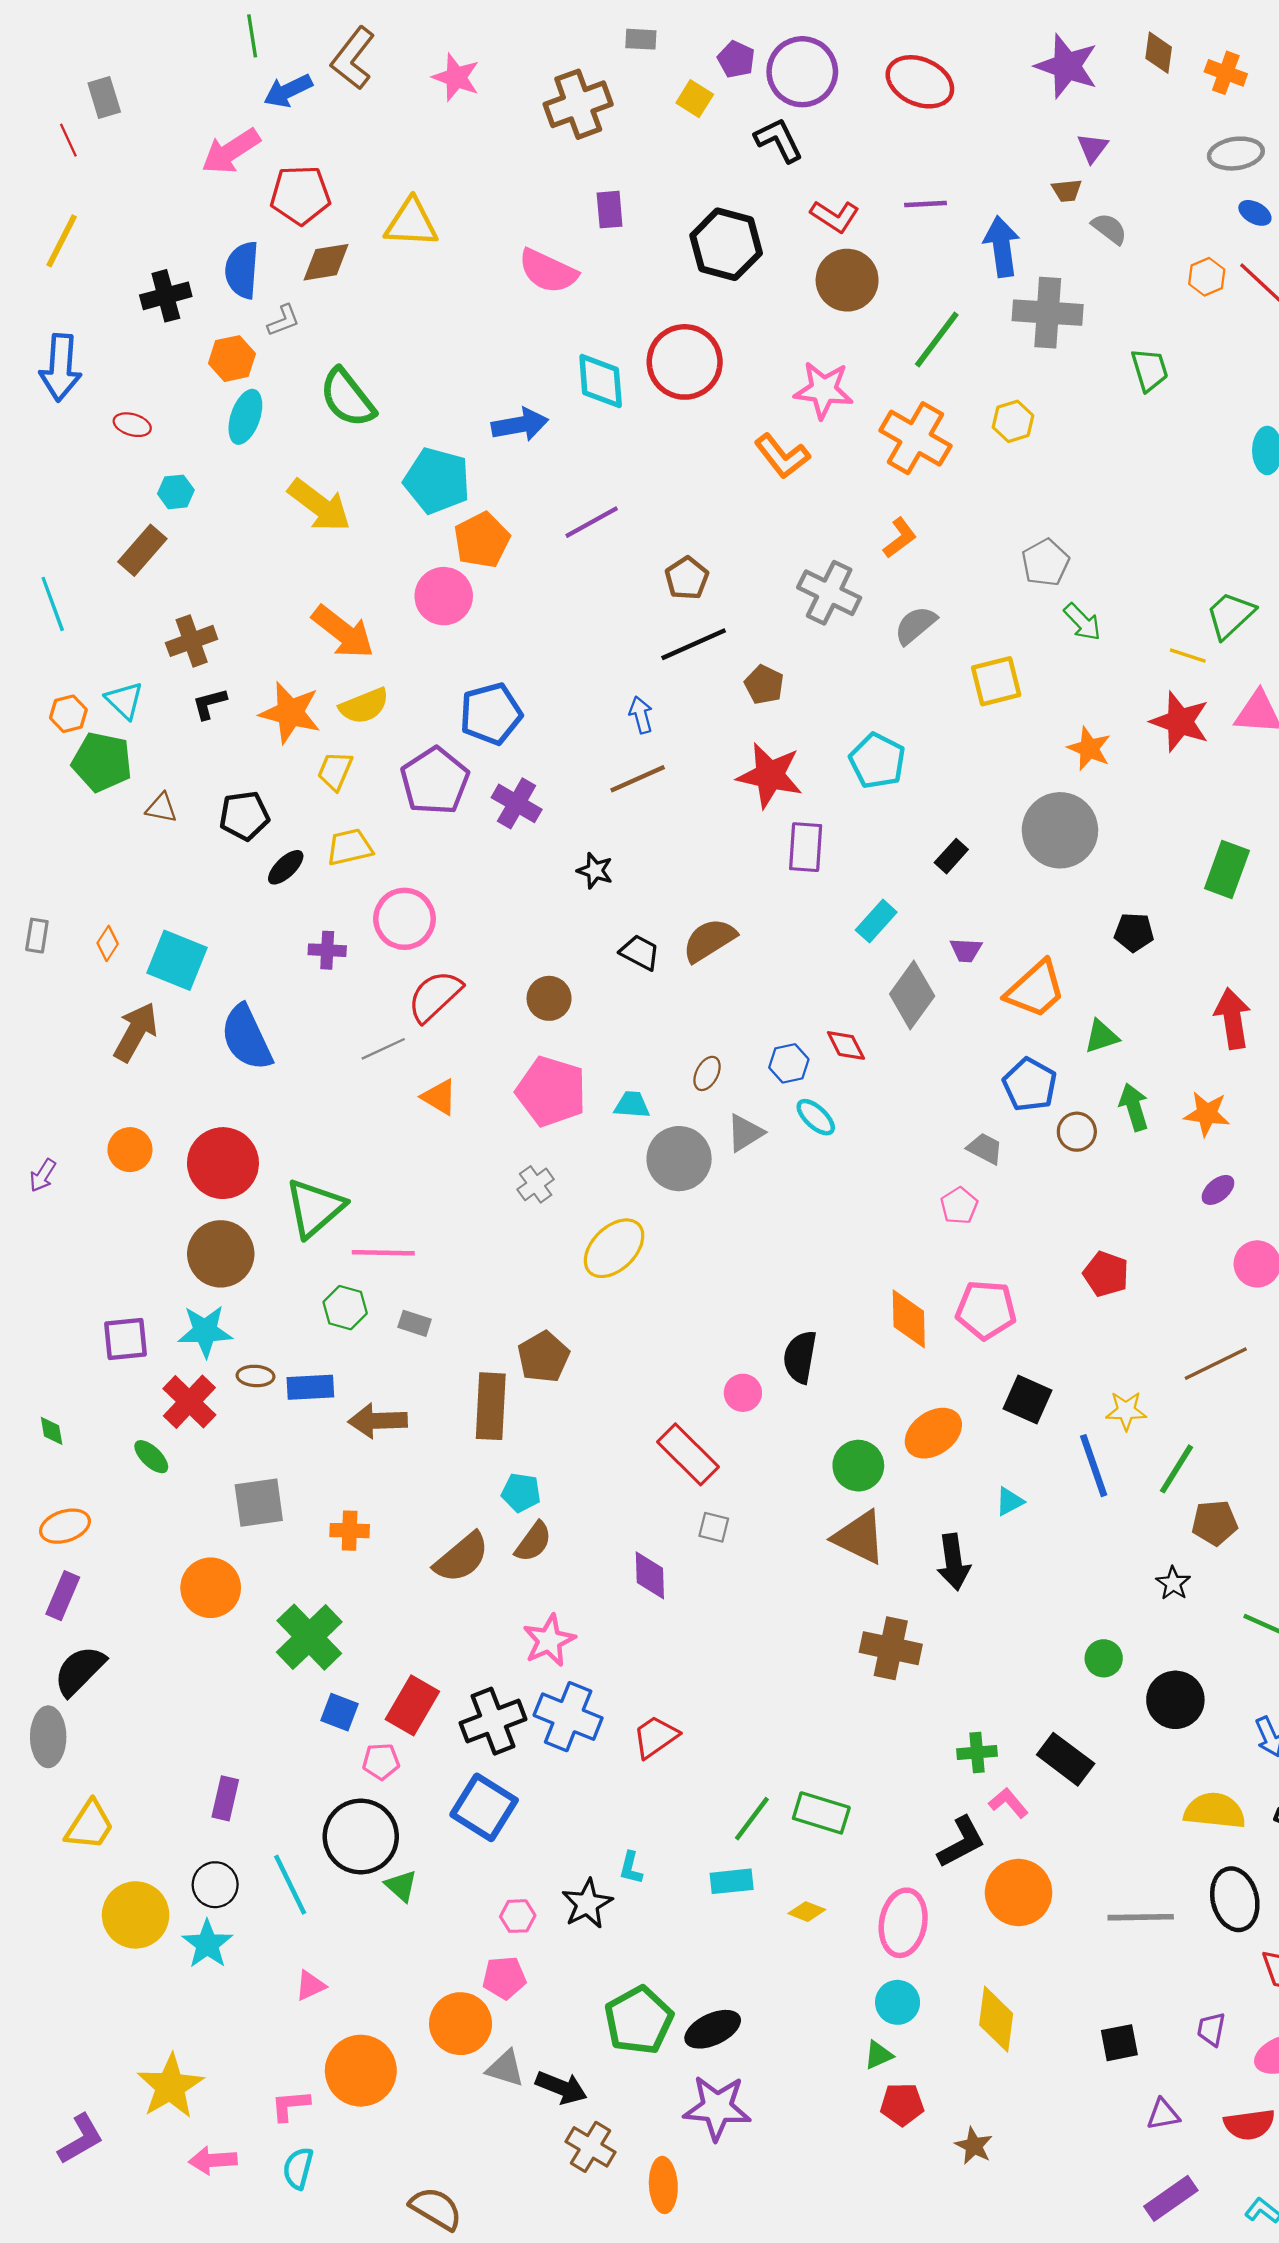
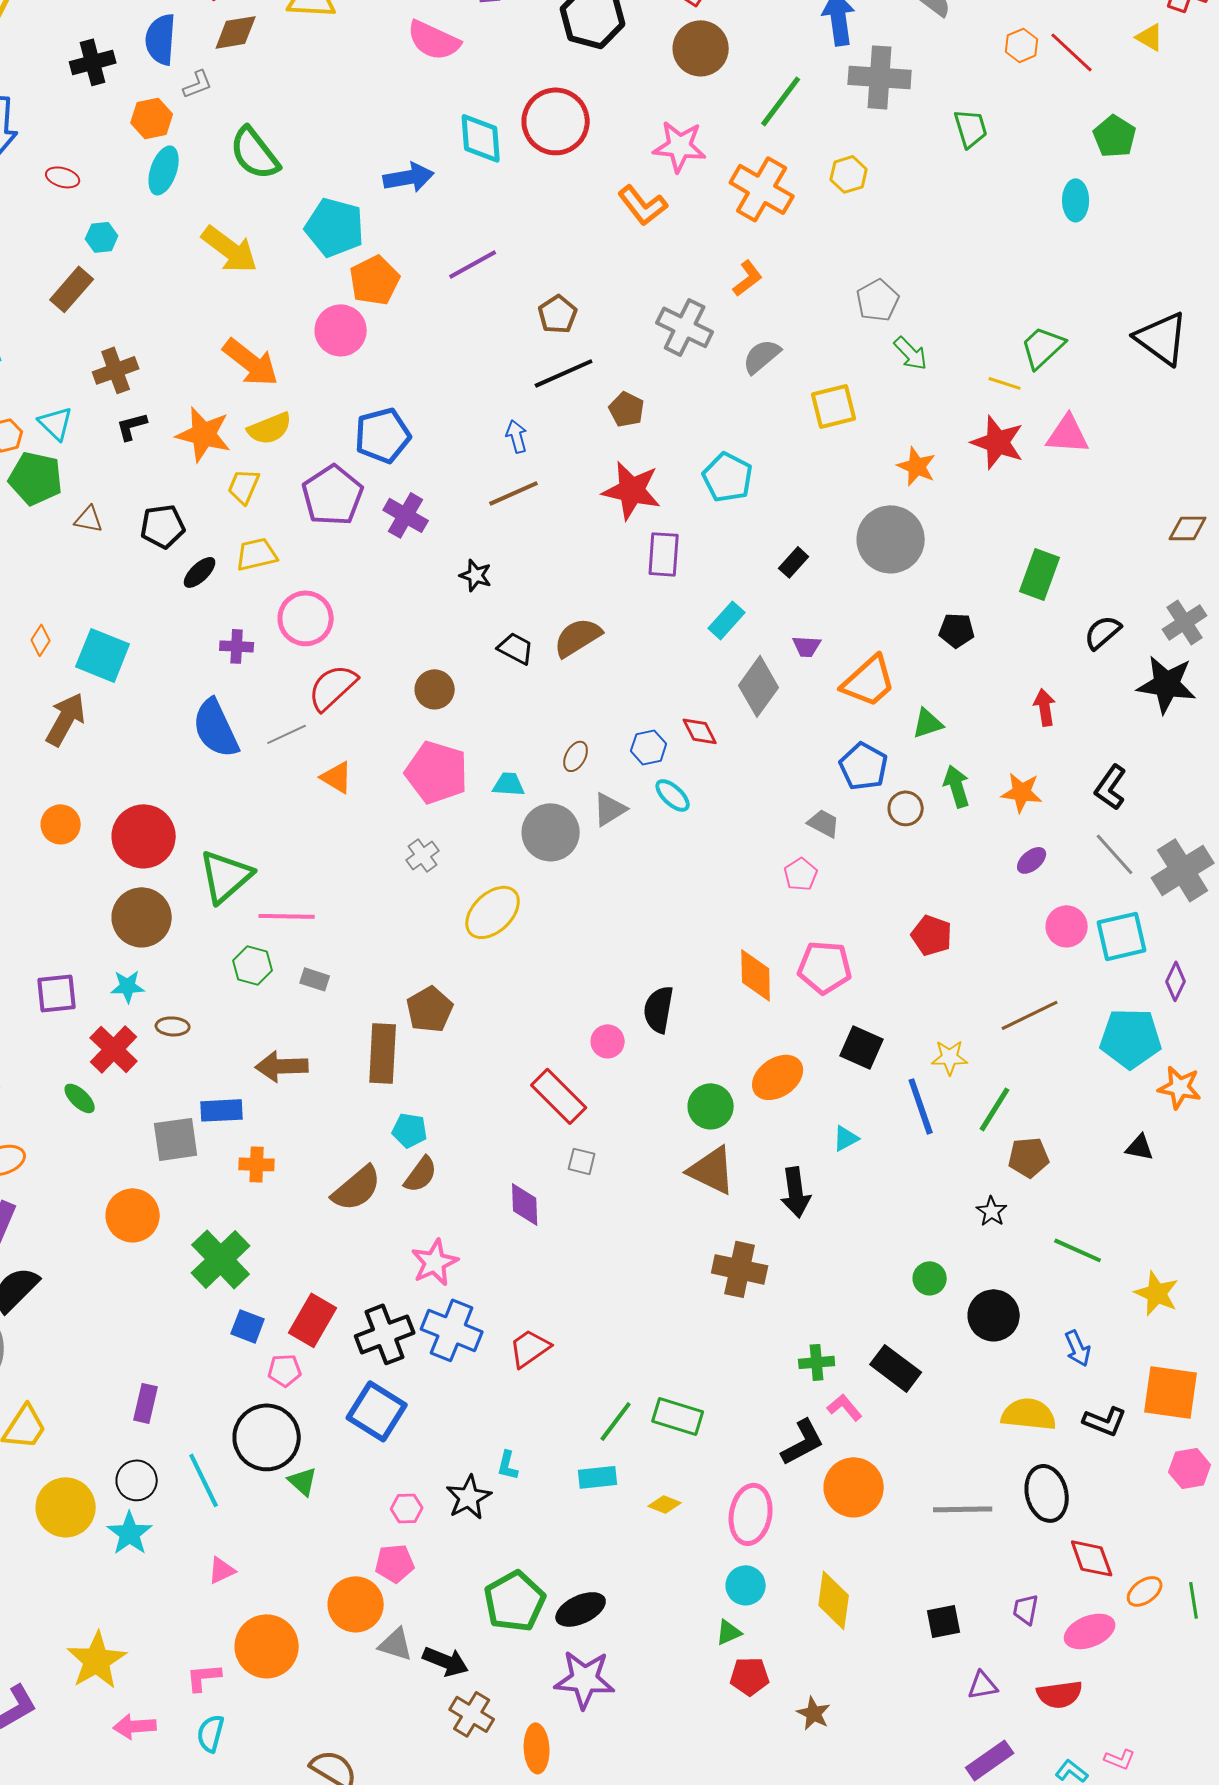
red arrow: (1233, 1019) -> (1045, 707), size x0.7
blue semicircle: (247, 1038) -> (216, 728), moved
cyan star: (205, 1331) -> (128, 986), size x0.7
blue rectangle: (310, 1387) -> (222, 1110), moved

